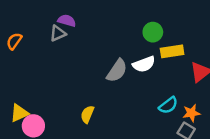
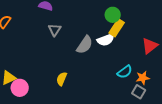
gray triangle: (58, 33) -> (55, 30), moved, turned -32
yellow rectangle: (172, 51) -> (117, 28), moved, turned -48

